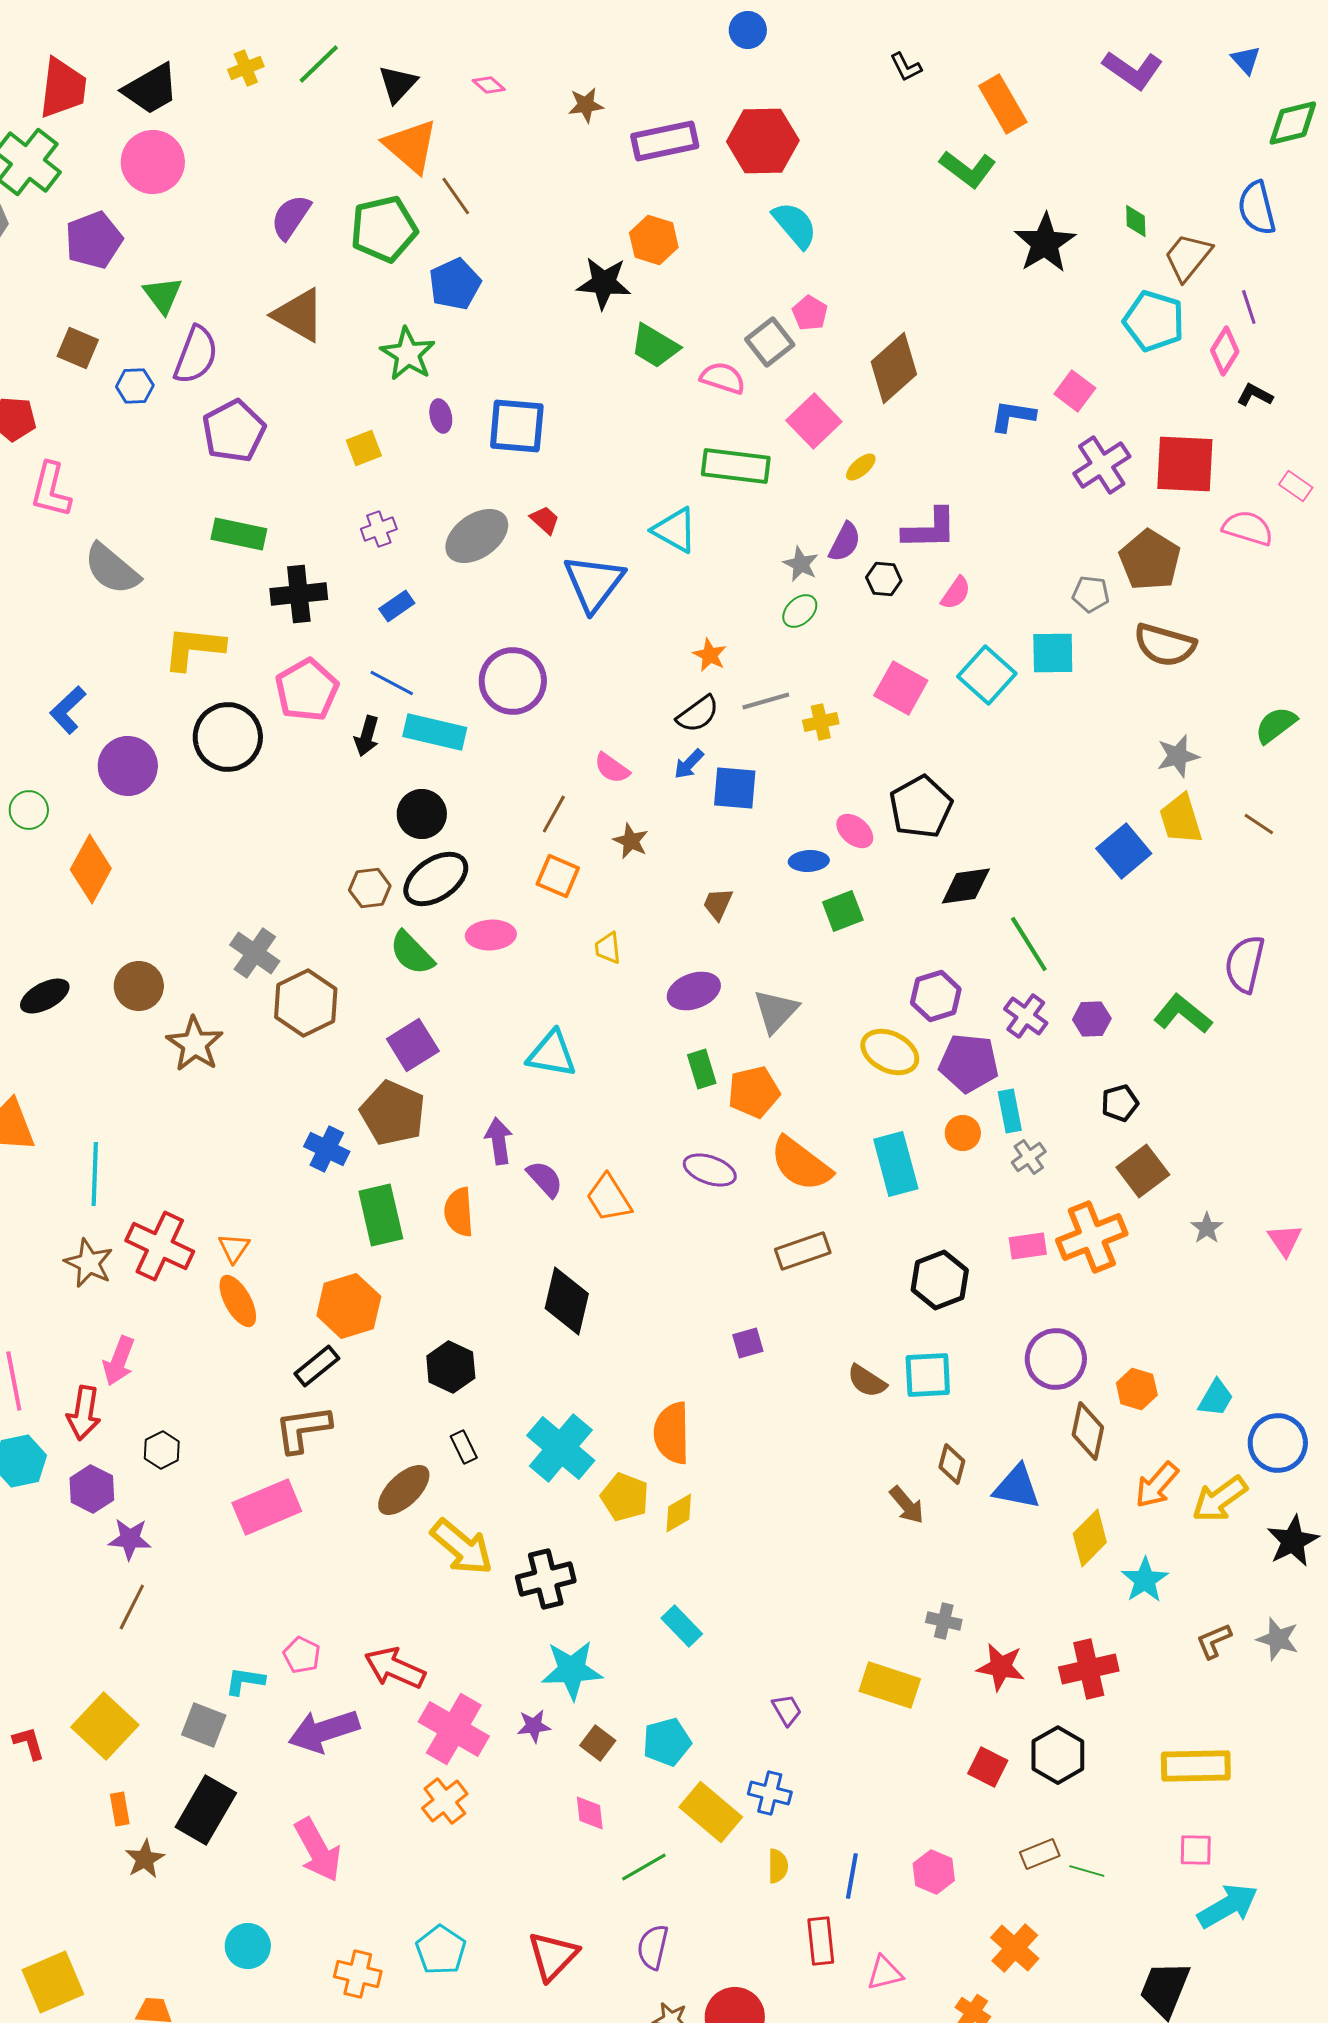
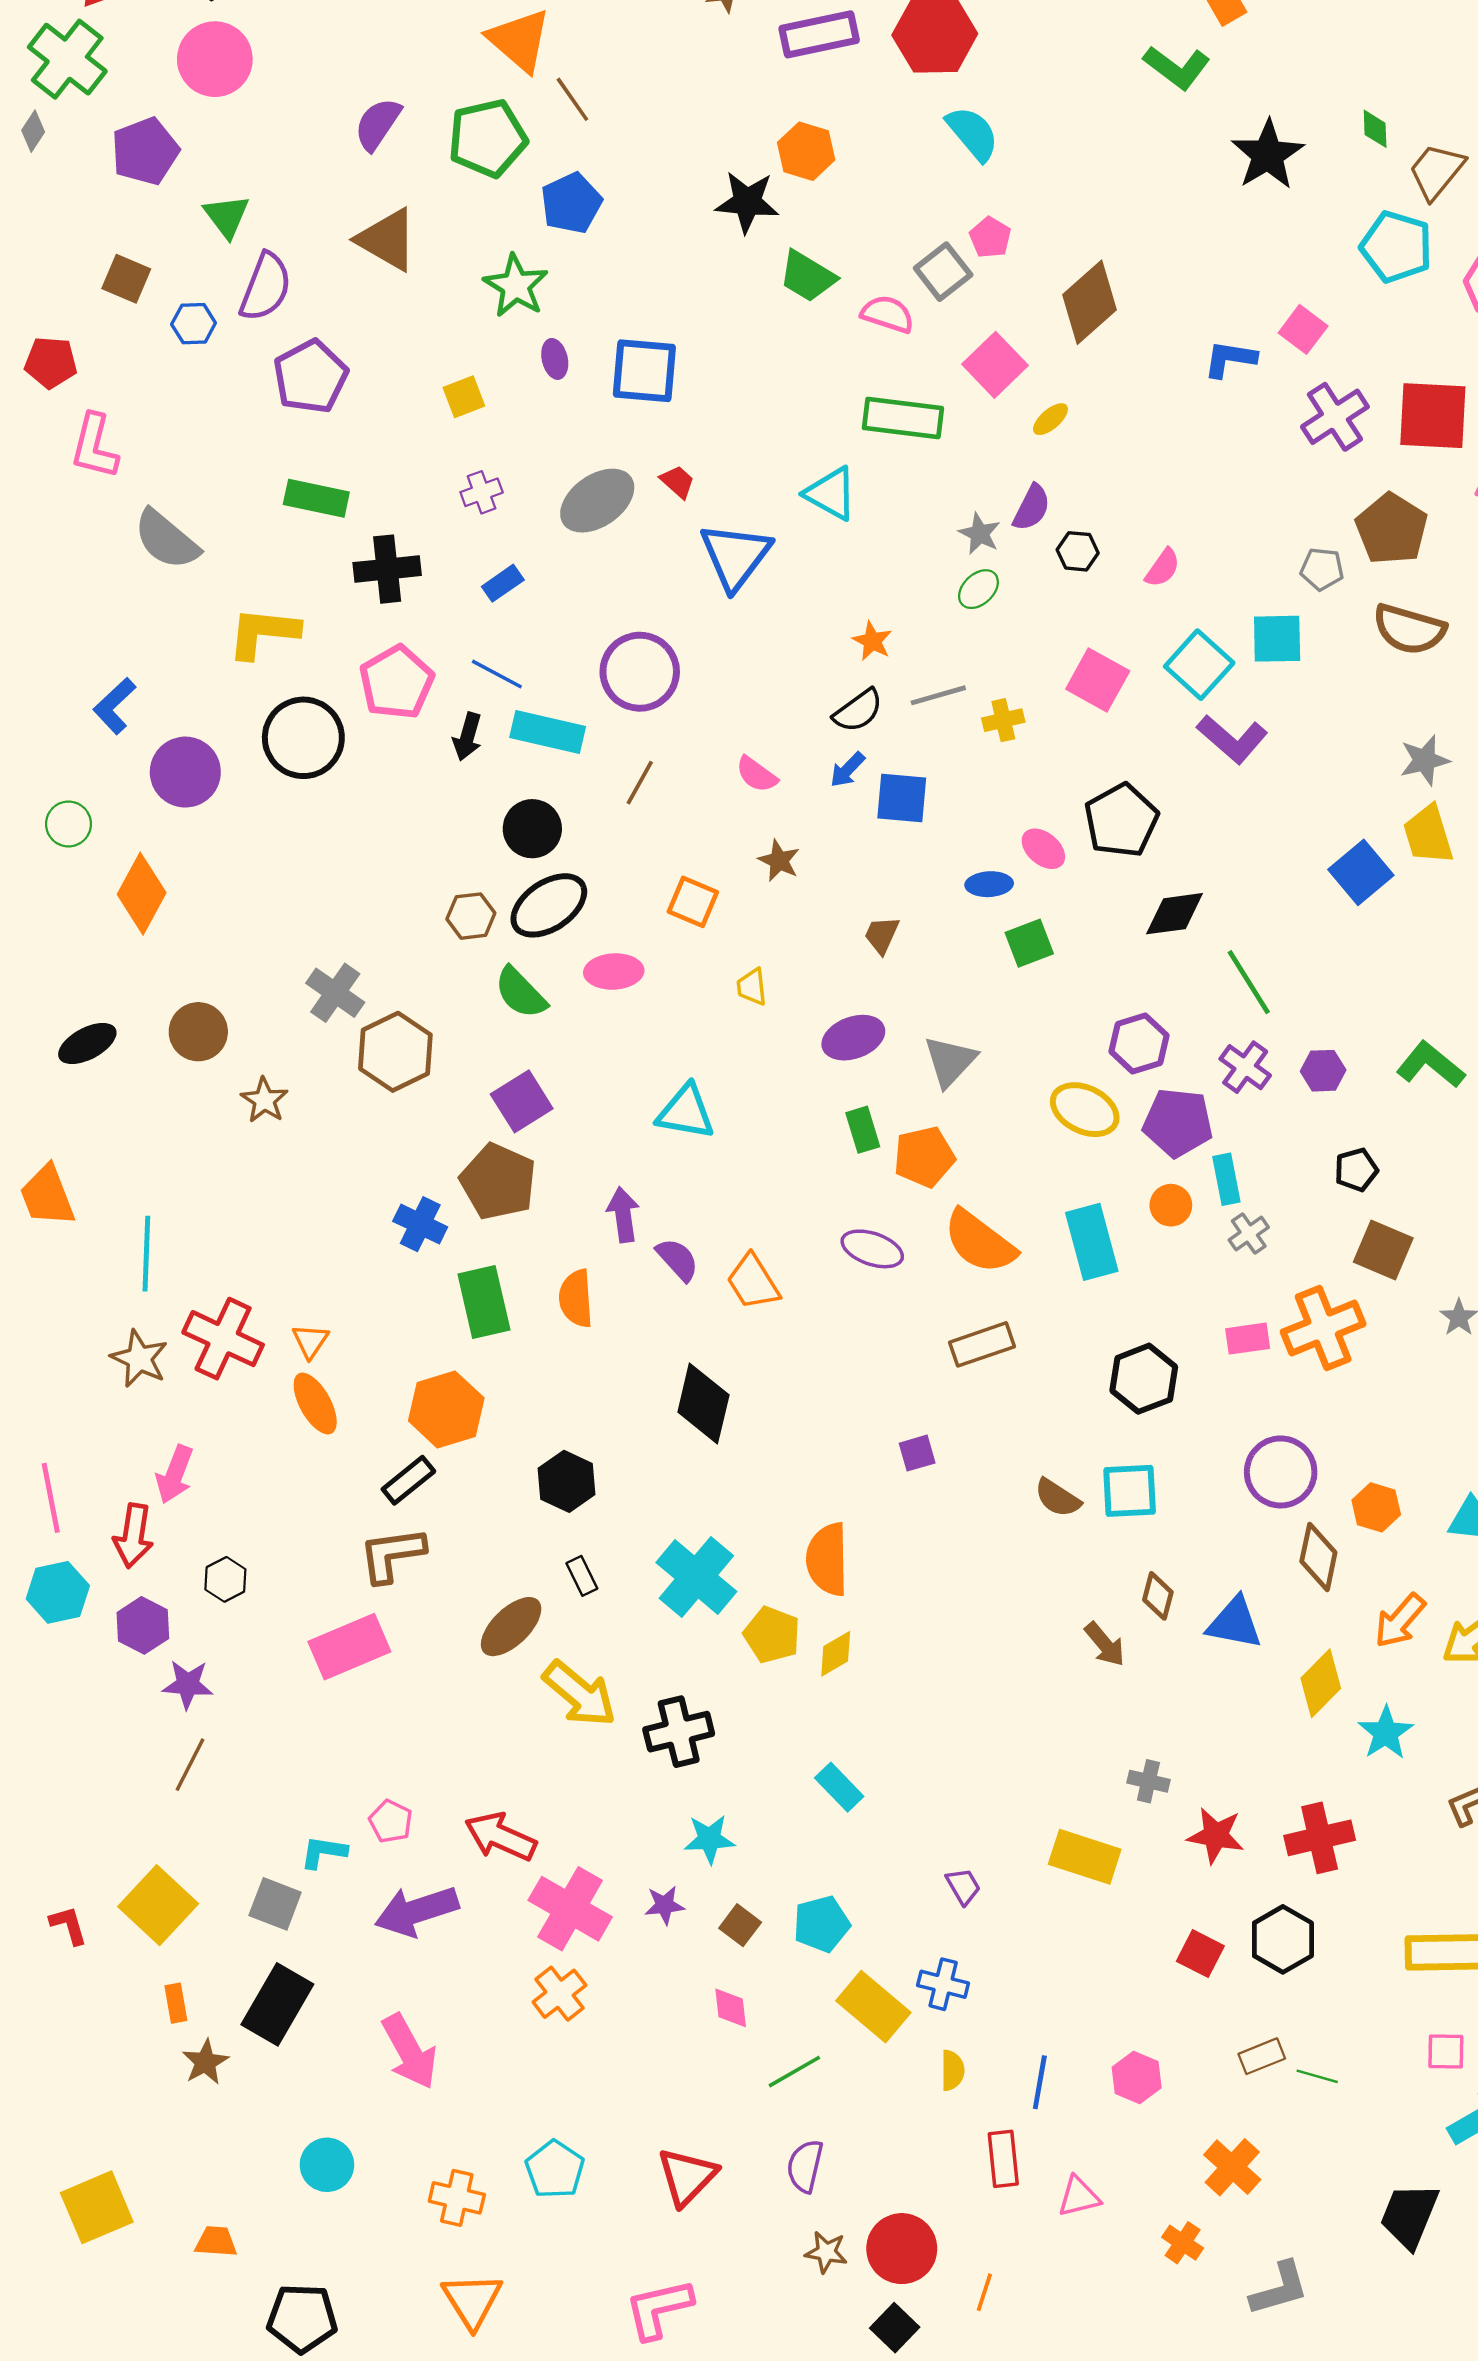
purple L-shape: (930, 529) -> (1232, 739), moved, turned 42
brown line: (554, 814) -> (640, 783), moved
brown star: (195, 1044) -> (264, 1100), size x0.7
brown square: (1143, 1171) -> (1383, 1250), turned -30
cyan star: (572, 1670) -> (709, 1839), size x0.7

